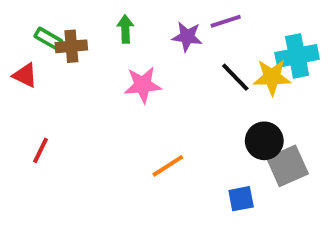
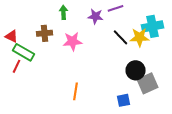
green rectangle: (48, 39) -> (24, 52), moved, size x1.5
brown cross: (71, 46) -> (44, 33), moved
red line: (40, 150) -> (16, 66), moved
orange line: (168, 166) -> (76, 91), moved, turned -48

